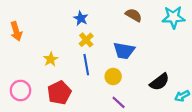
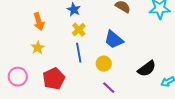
orange arrow: (16, 31) -> (39, 22), moved
blue trapezoid: (124, 51) -> (114, 40), turned 30
yellow star: (51, 59) -> (38, 48), moved

